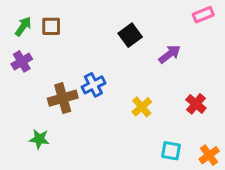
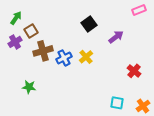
brown square: (51, 26) -> (31, 31), moved, turned -32
brown cross: (63, 98) -> (43, 51), moved
yellow cross: (142, 107) -> (86, 57), moved
green star: (39, 139) -> (29, 87), moved

